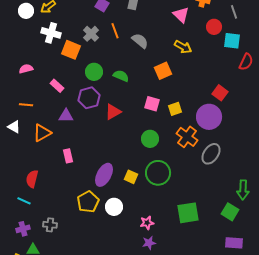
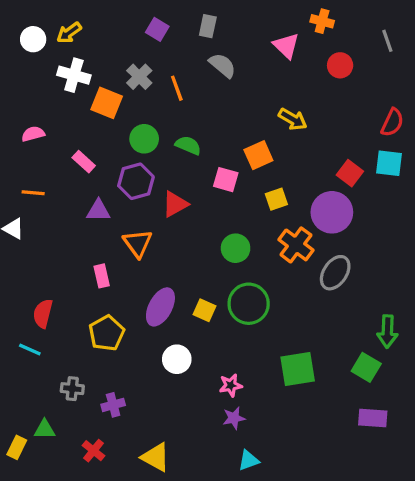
gray line: (234, 12) -> (387, 41), moved
orange line: (115, 31) -> (177, 88), moved
gray semicircle: (140, 41) -> (222, 65), moved
cyan square: (232, 41) -> (389, 163), moved
yellow arrow: (183, 47) -> (293, 119), moved
orange square: (163, 71) -> (258, 155), moved
pink square: (152, 104) -> (226, 180), moved
orange triangle: (42, 133) -> (138, 243), moved, turned -36
yellow pentagon: (88, 202) -> (107, 333), moved
purple cross: (23, 229) -> (113, 405), moved

